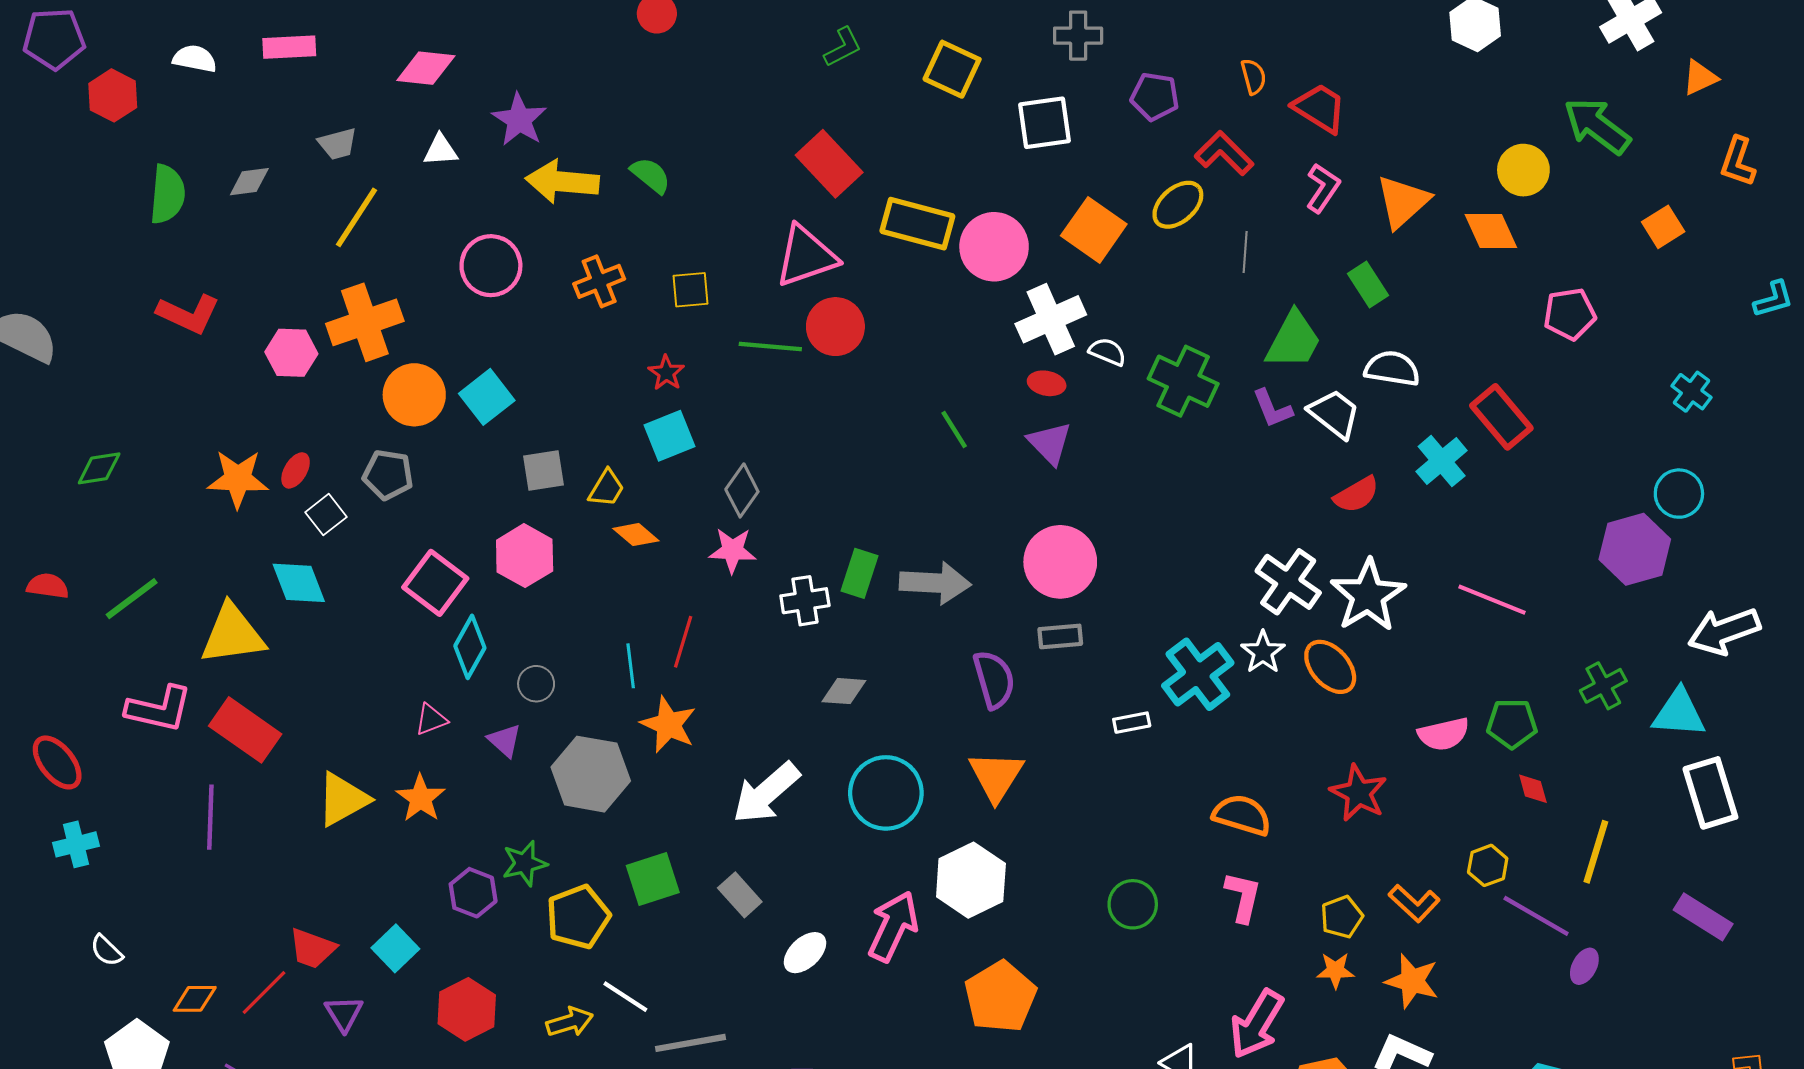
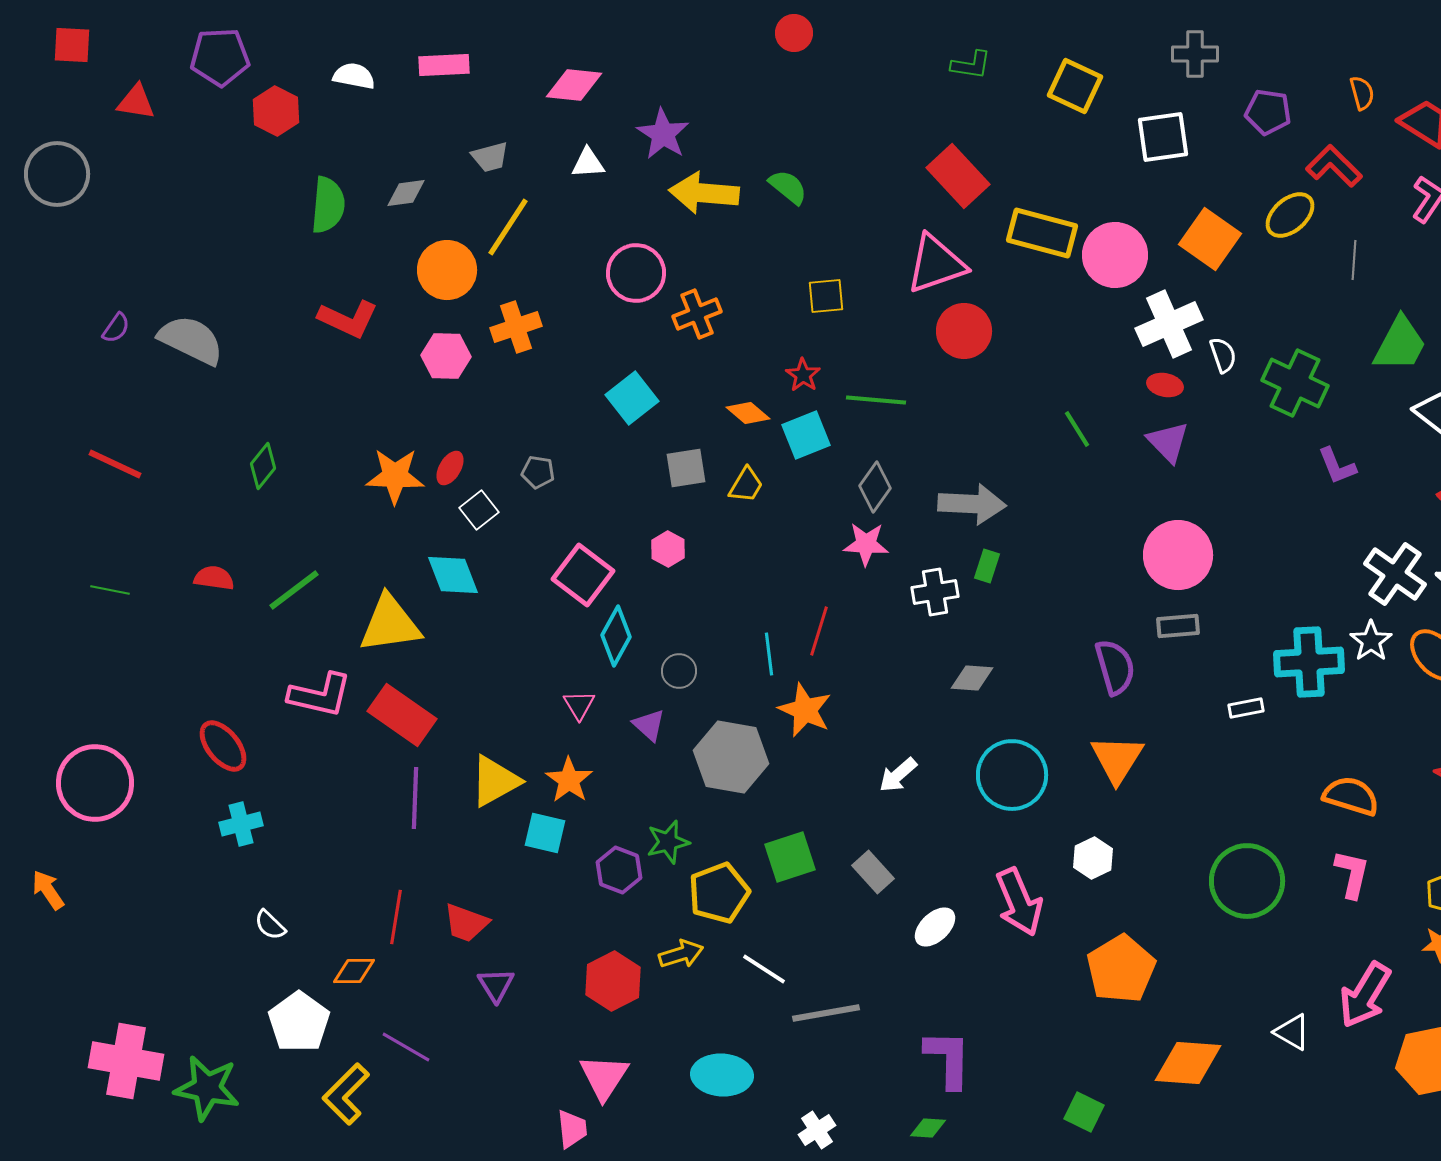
green L-shape: (843, 47) -> (971, 65), turned 36
orange cross: (599, 281) -> (697, 314), moved
orange cross: (365, 322) -> (516, 327), size x0.7
green line: (770, 347) -> (876, 400), moved
white semicircle: (1108, 352) -> (1223, 355), turned 48
orange circle: (414, 395) -> (447, 270), moved
purple L-shape: (1272, 408) -> (1337, 466), moved
green diamond: (99, 468) -> (263, 466), turned -42
gray pentagon: (388, 475) -> (538, 472), size x0.7
orange diamond: (636, 535) -> (748, 413), moved
pink hexagon: (525, 556) -> (668, 549), size x0.6
green rectangle: (860, 573) -> (987, 566), size x0.7
gray arrow: (935, 583) -> (972, 504), moved
cyan cross: (1198, 674) -> (1309, 662), turned 34
pink triangle: (431, 719) -> (579, 705), turned -40
white arrow: (766, 793) -> (898, 775), size x0.6
purple line: (210, 817) -> (415, 798), moved
white hexagon: (971, 880) -> (1093, 858), size x0.6
green circle: (1133, 904) -> (1247, 881), size x1.6
pink arrow: (893, 926) -> (1019, 902), turned 132
cyan square: (395, 948) -> (545, 833), moved, turned -33
red line: (264, 993) -> (396, 917), moved, turned -36
yellow arrow: (570, 1022) -> (681, 954), moved

